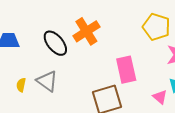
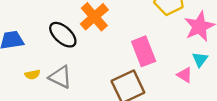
yellow semicircle: (21, 85) -> (32, 75), moved, turned -104

